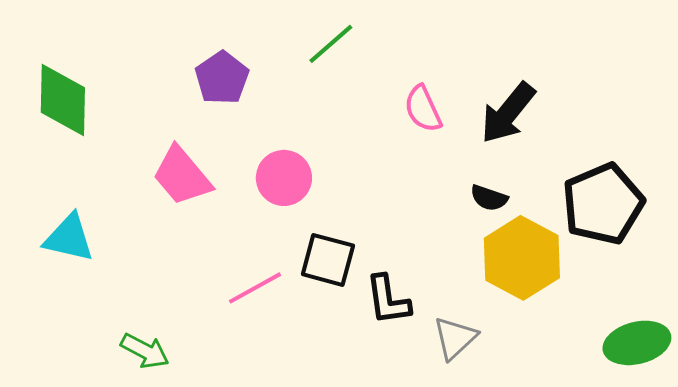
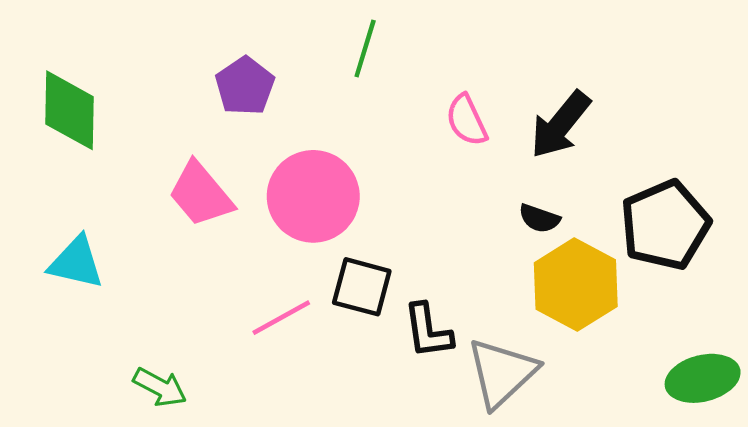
green line: (331, 44) -> (365, 49), turned -32
pink circle: (284, 178) -> (313, 196), size x1.5
gray triangle: (455, 338) -> (502, 373), size x1.5

